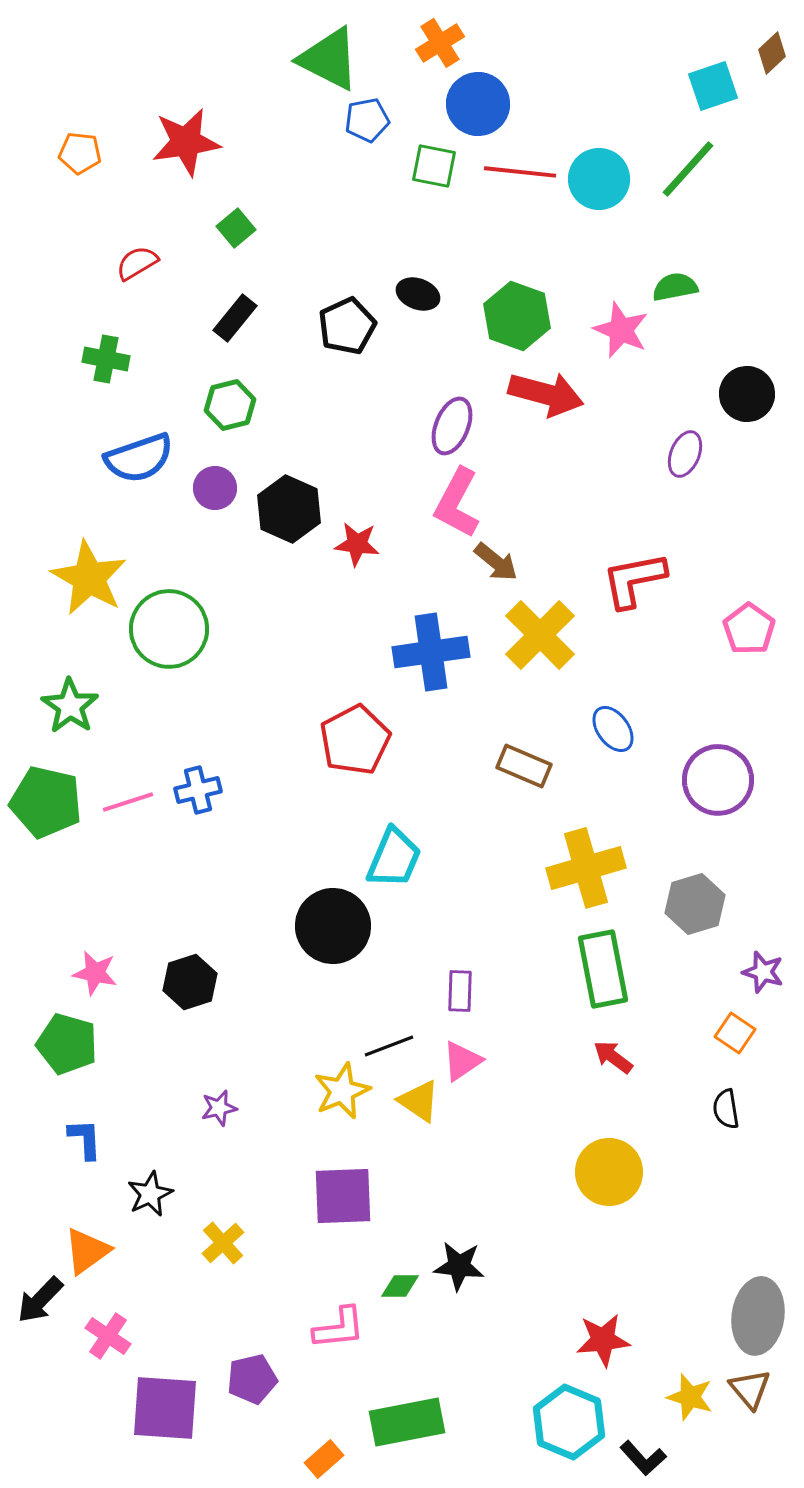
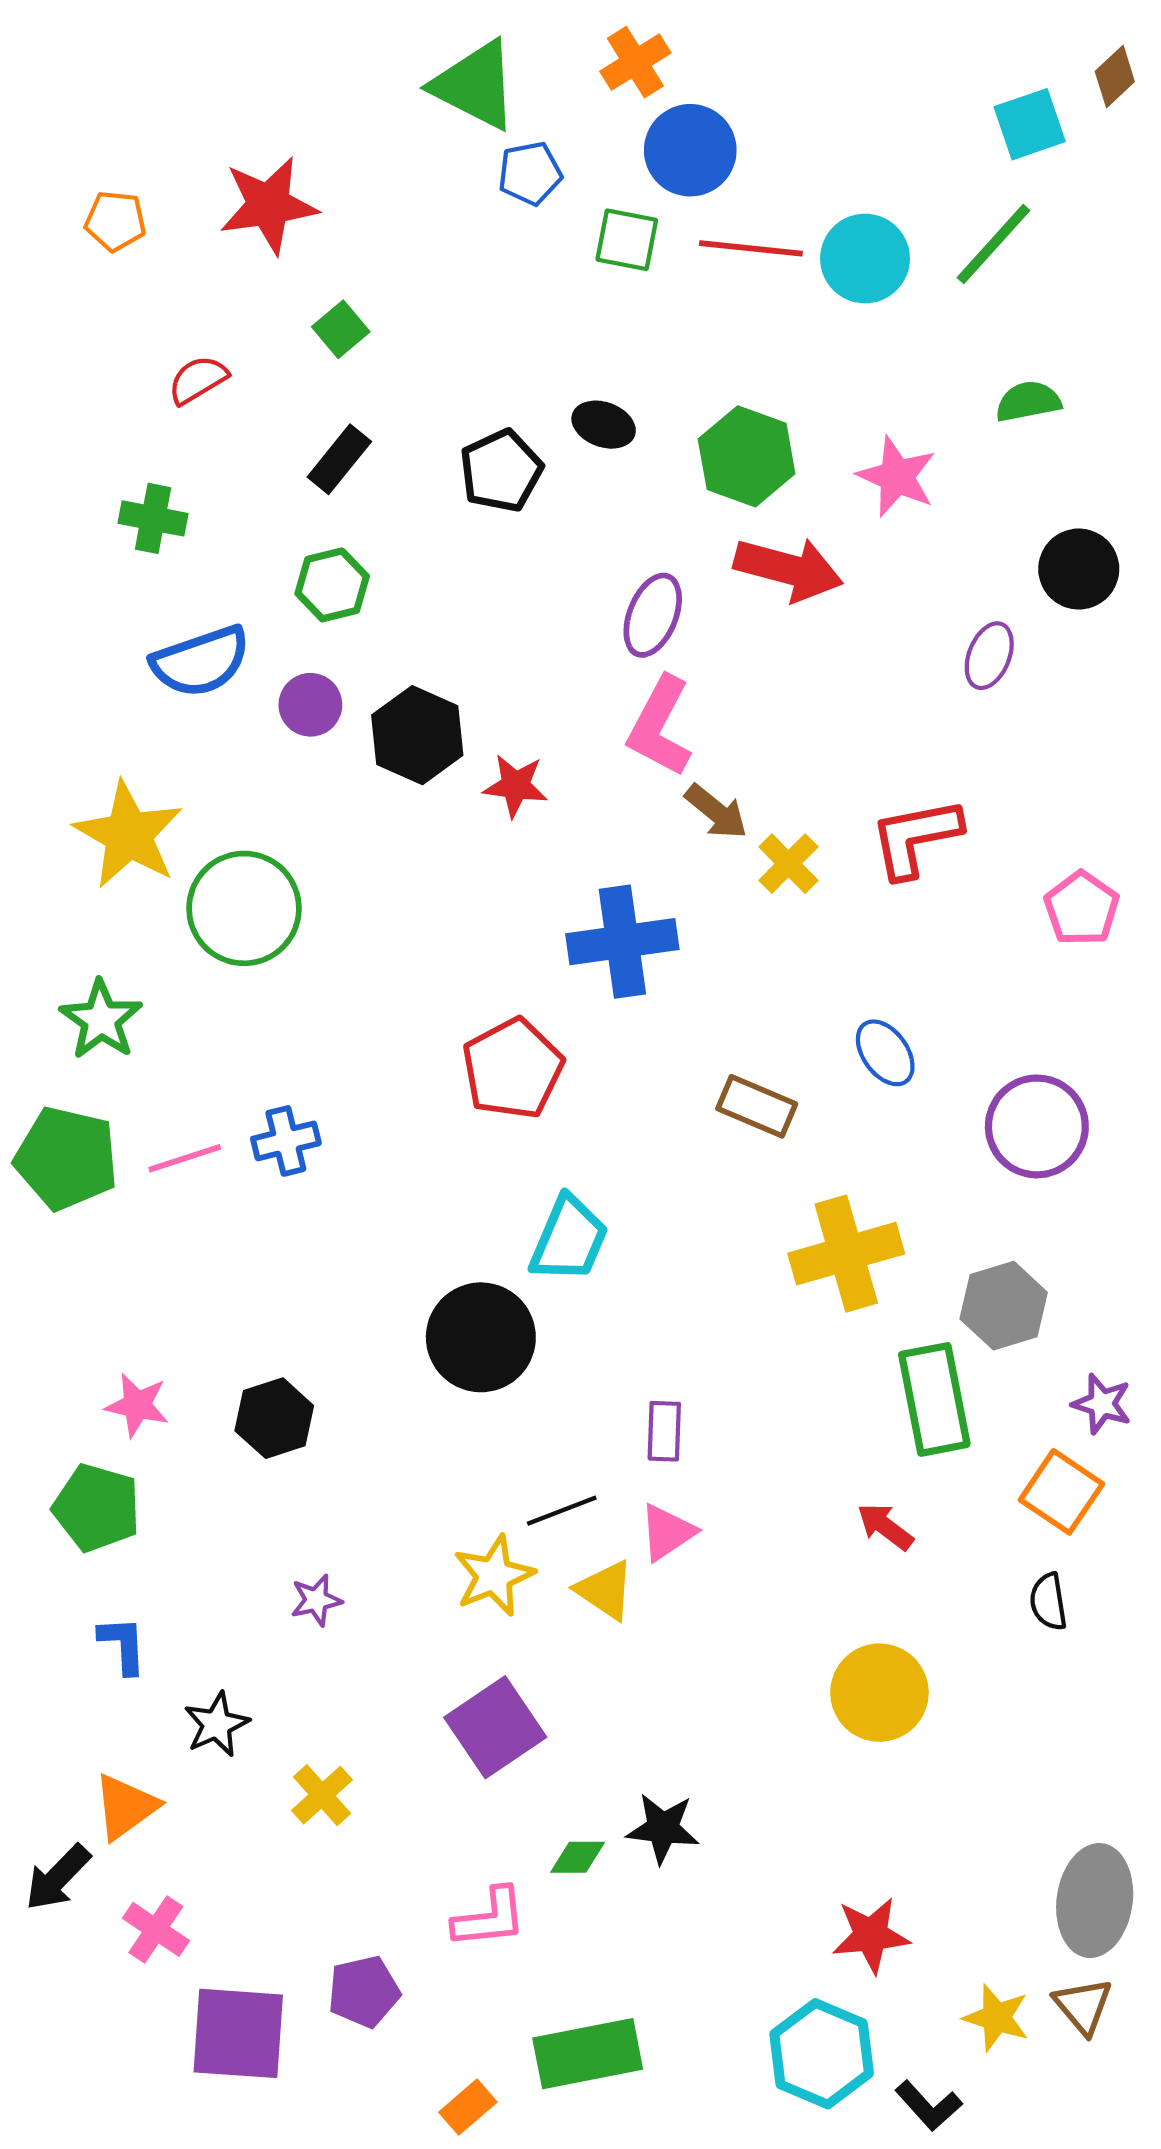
green semicircle: (675, 287) -> (1028, 401), moved
yellow cross: (540, 635) -> (788, 864), moved, size x0.6
green rectangle: (603, 969) -> (934, 1399), moved
orange square: (735, 1033) -> (1061, 1492), size x1.4
purple square: (343, 1196) -> (495, 1727), turned -32

